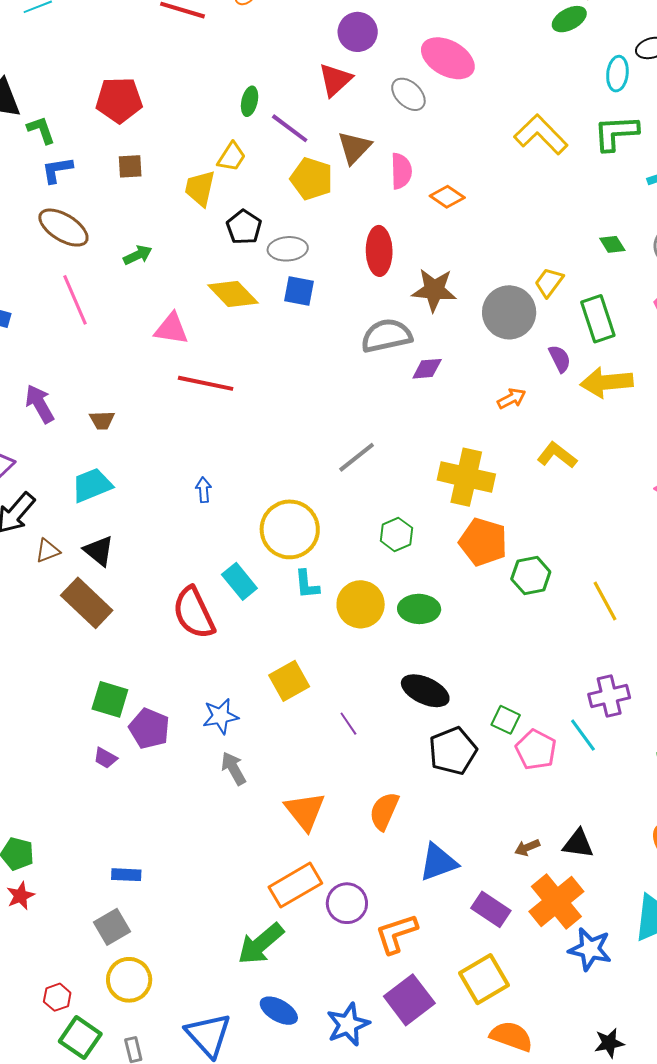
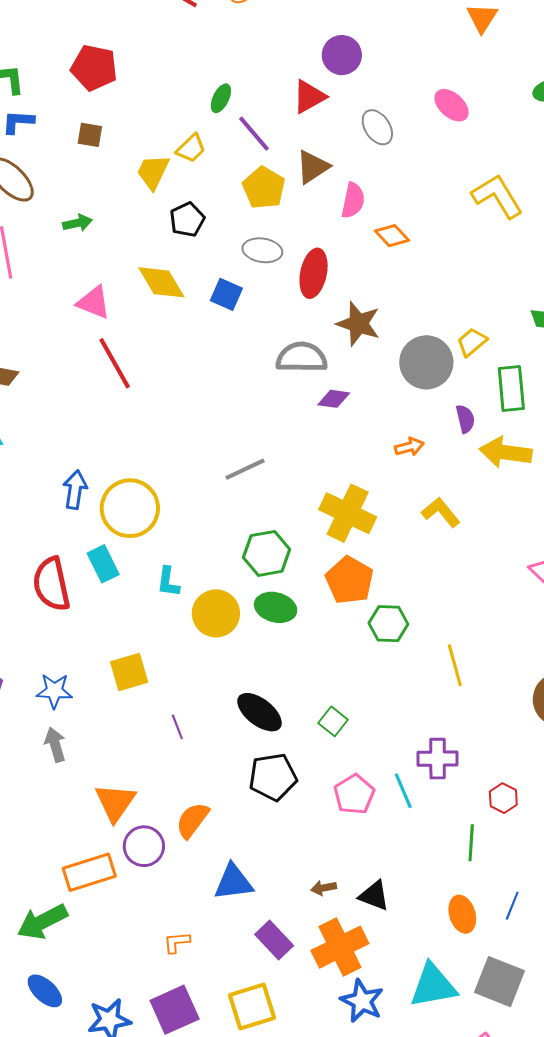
pink ellipse: (448, 58) -> (452, 105), moved, size x0.7
gray ellipse: (288, 249) -> (262, 250), moved
red line: (206, 383) -> (115, 363), turned 36
blue arrow: (204, 490) -> (75, 490), moved, size x1.5
yellow circle: (290, 529) -> (130, 508), moved
green hexagon: (396, 534) -> (267, 553), size x1.4
green ellipse: (419, 609) -> (276, 607), moved
green square: (506, 720) -> (333, 721), moved
purple circle: (347, 903) -> (144, 846), moved
orange L-shape: (396, 934) -> (177, 942), size x0.6

